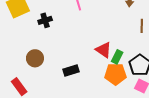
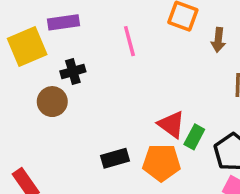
brown circle: (35, 58) -> (52, 102), moved
orange pentagon: (115, 74) -> (161, 163), moved

